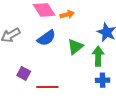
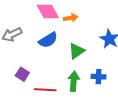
green arrow: (98, 56) -> (74, 81), moved
blue cross: (103, 80) -> (99, 77), moved

